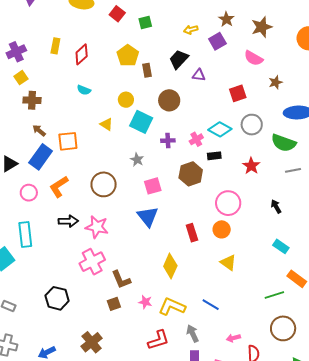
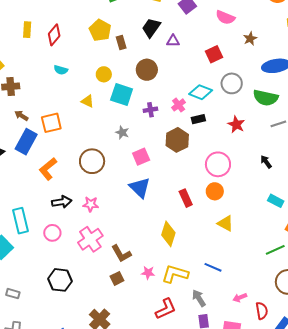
pink circle: (29, 193) -> (52, 233), moved
pink star: (97, 227) -> (91, 204), size x0.7

